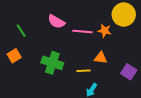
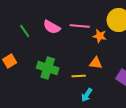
green line: (21, 31) -> (25, 31), moved
pink line: (82, 32) -> (80, 26), moved

